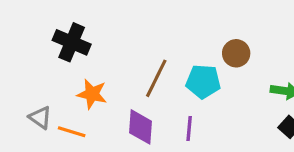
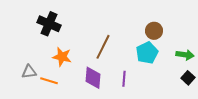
cyan pentagon: (203, 81) -> (147, 53), moved, turned -30
gray triangle: (40, 118) -> (29, 72), turned -42

